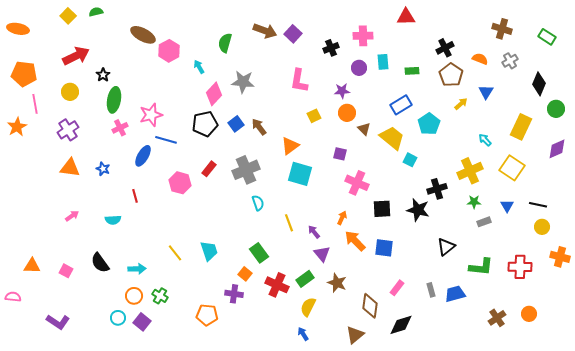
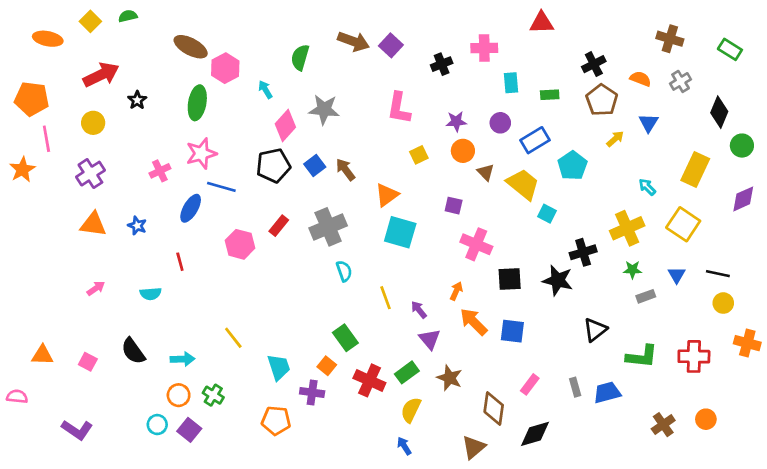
orange ellipse: (18, 29) -> (48, 39), moved
purple circle: (359, 68) -> (500, 123), moved
green ellipse: (114, 100) -> (197, 103), moved
cyan trapezoid: (209, 251) -> (279, 367), moved

